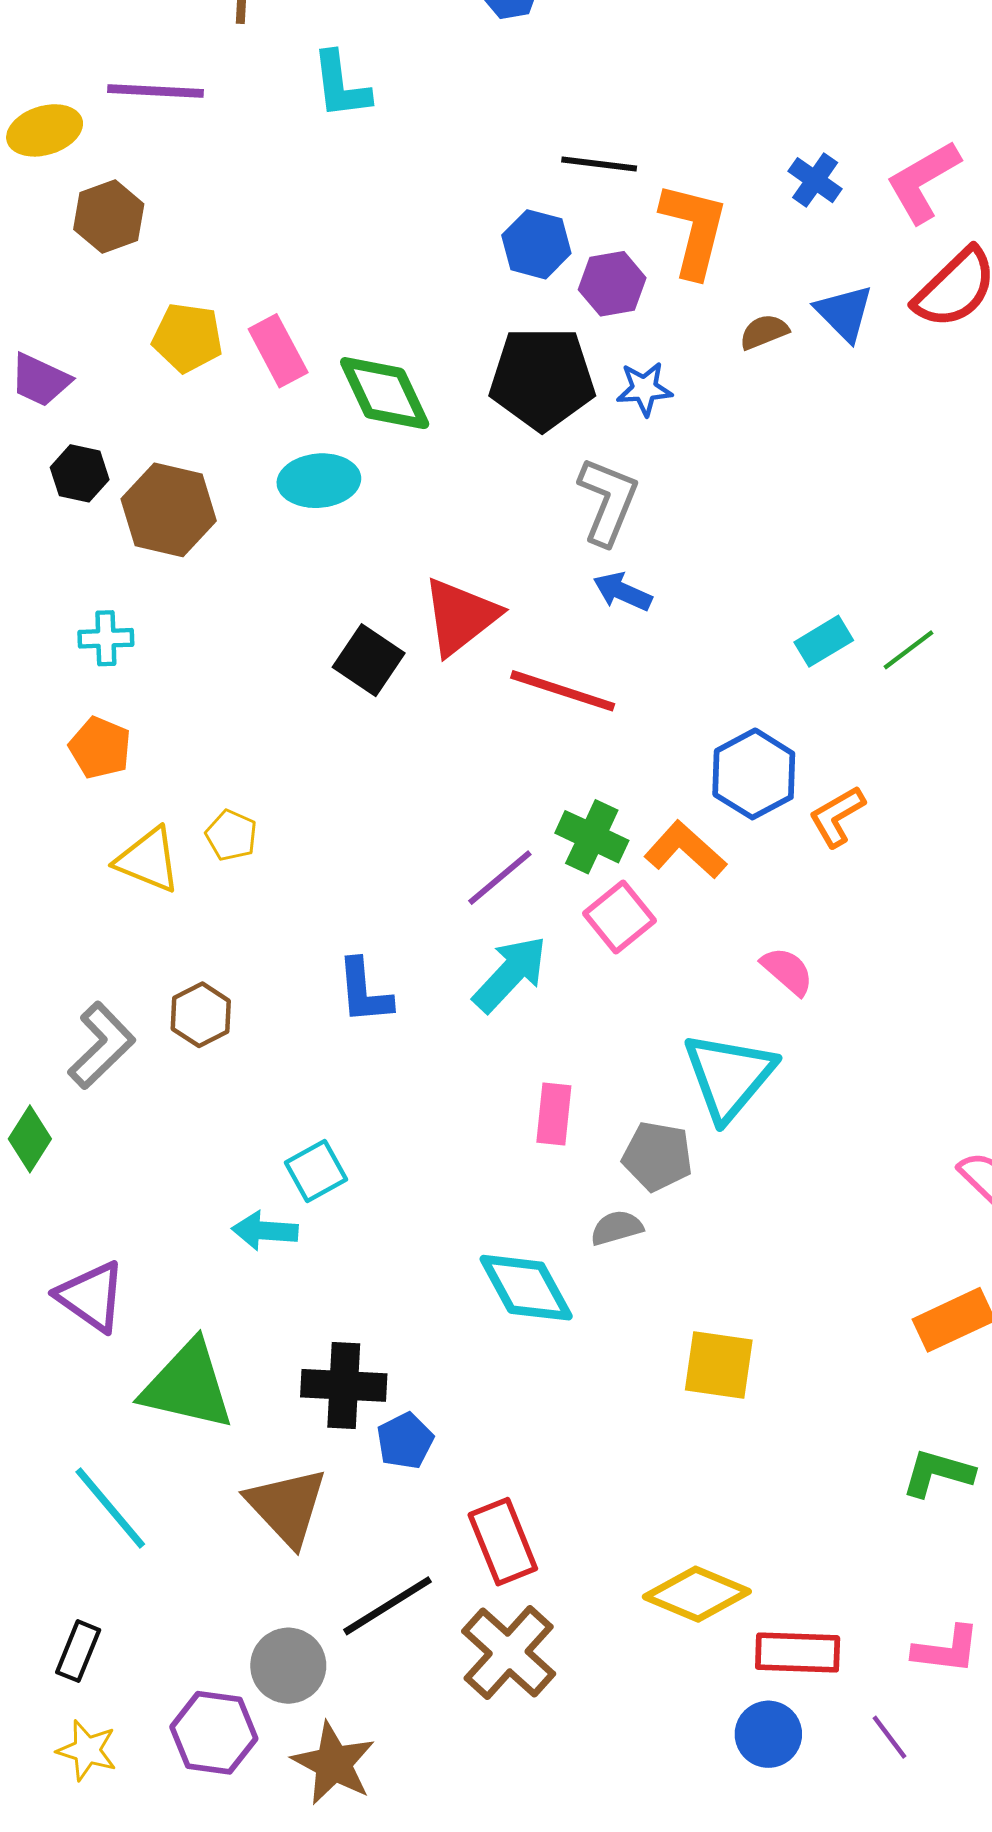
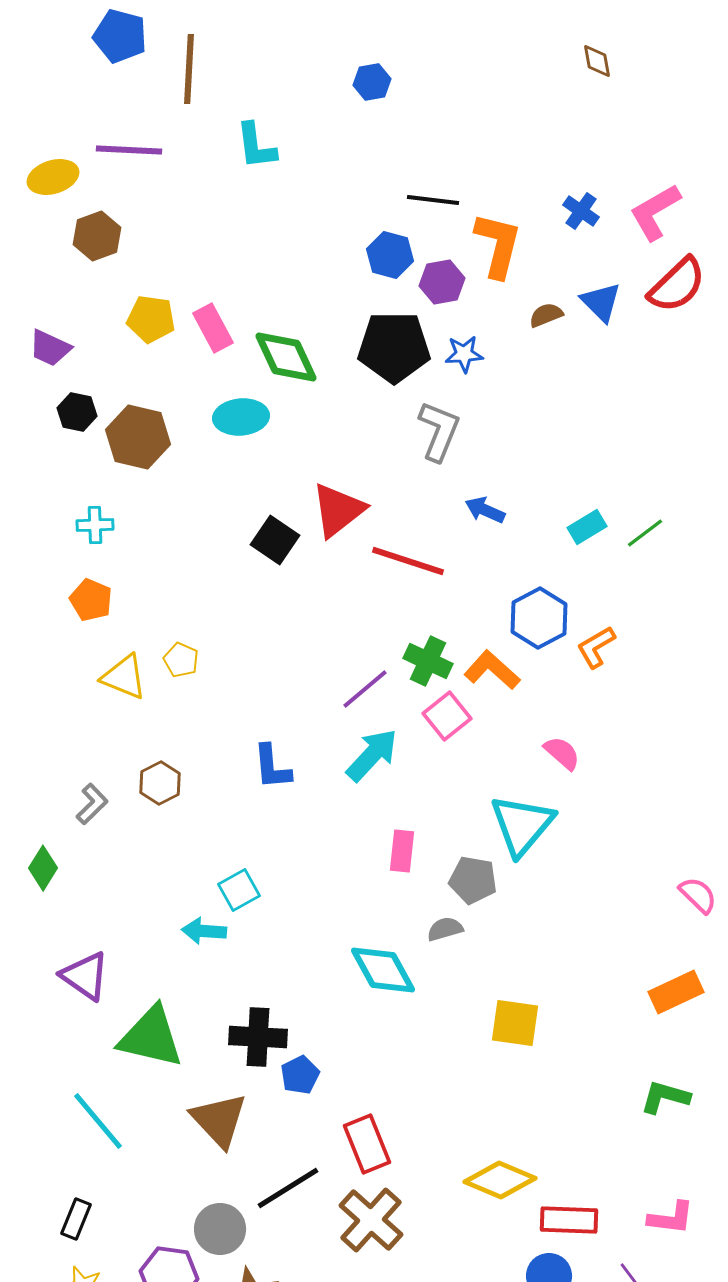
blue arrow: (622, 592) -> (485, 510), moved
gray L-shape: (101, 1045) -> (92, 804), size x0.7

